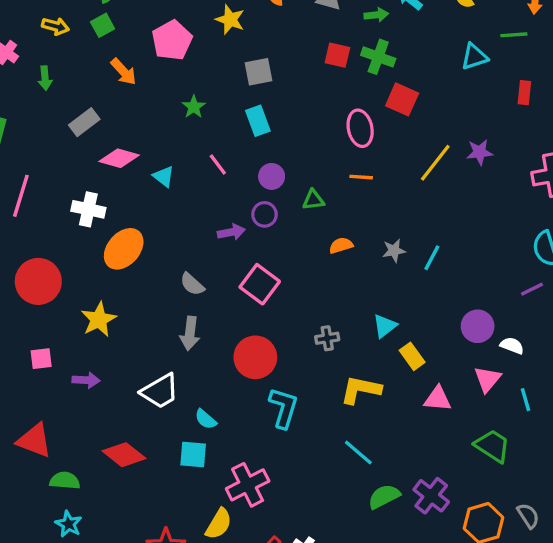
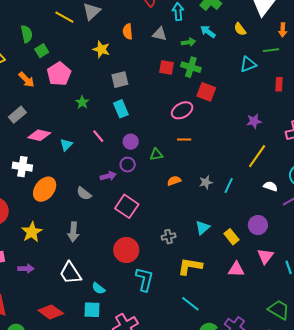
green square: (103, 25) -> (42, 51), moved
pink pentagon: (172, 40) -> (59, 74), moved
orange arrow: (124, 72) -> (26, 80), moved
pink ellipse: (360, 128) -> (182, 110), turned 75
yellow line: (435, 163) -> (257, 156), moved
cyan triangle: (164, 176) -> (66, 145), turned 40
gray semicircle: (192, 284) -> (84, 193), moved
gray arrow: (190, 333) -> (73, 232), moved
white semicircle: (512, 346) -> (270, 186), moved
yellow rectangle: (412, 356) -> (232, 237), moved
white trapezoid: (160, 391) -> (70, 273), turned 90
green trapezoid: (492, 446) -> (279, 310), moved

